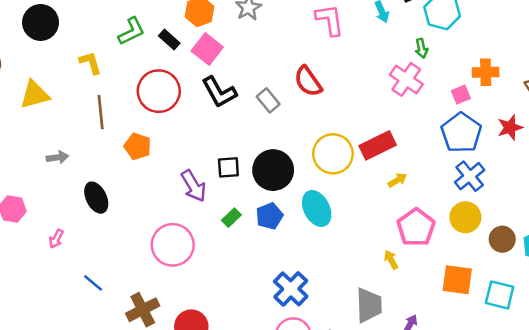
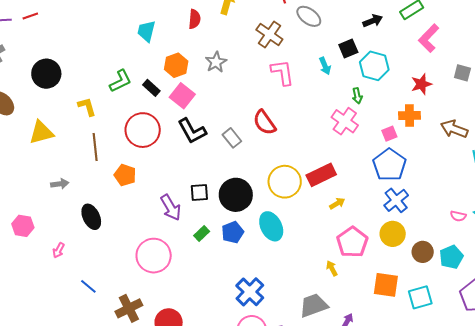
red star: (510, 127) -> (421, 84), moved
cyan square: (500, 295) -> (420, 297), turned -30
gray trapezoid: (369, 305) -> (314, 305), turned -108

